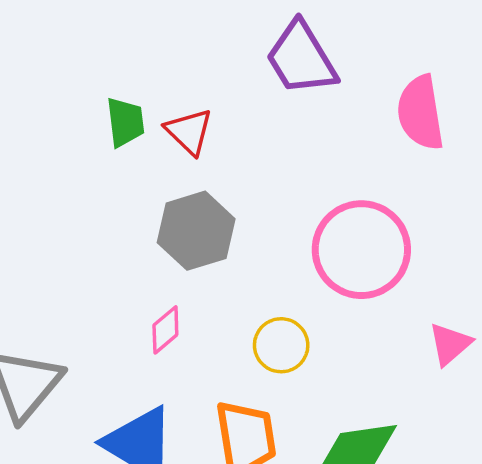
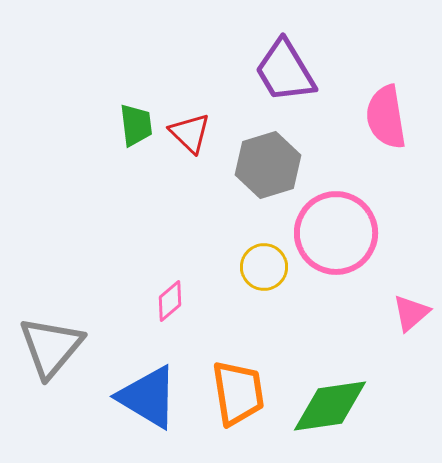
gray hexagon: (196, 231) -> (268, 165), moved
yellow circle: (281, 345) -> (264, 267), moved

